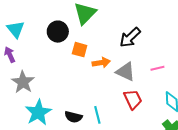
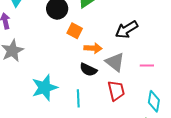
cyan star: (38, 112) -> (45, 88), moved
black semicircle: (73, 117) -> (88, 70), moved

